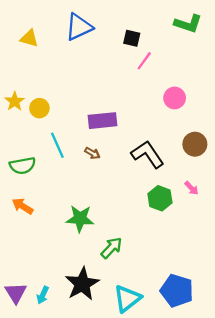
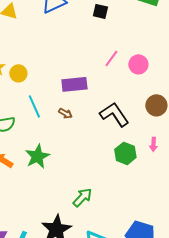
pink line: (144, 61) -> (111, 58), moved
pink arrow: (191, 188) -> (153, 144), turned 48
green star: (80, 219) -> (37, 156), moved, turned -30

